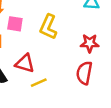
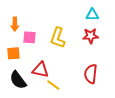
red star: (90, 43) -> (91, 36), moved
yellow line: (39, 83) -> (53, 85), turned 64

